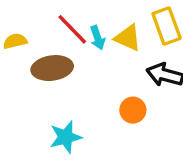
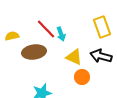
yellow triangle: (128, 38) -> (74, 57), moved

